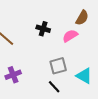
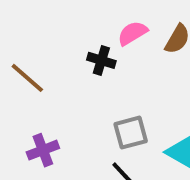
pink semicircle: (70, 36) -> (133, 33), moved

